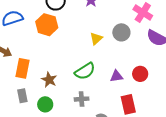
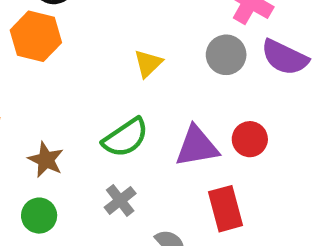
gray circle: (121, 32) -> (226, 55), moved
purple triangle: (117, 76) -> (197, 146), size x1.5
gray cross: (82, 99) -> (120, 200), turned -32

